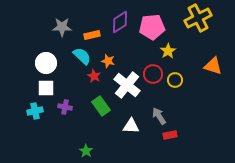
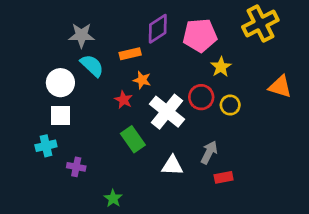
orange rectangle: (92, 35) -> (130, 54), moved
cyan semicircle: (82, 56) -> (92, 66), moved
purple cross: (65, 107) -> (76, 167), moved
gray arrow: (159, 116) -> (209, 152), turned 60

